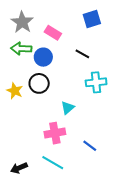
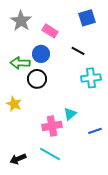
green arrow: (21, 49) -> (20, 63), moved
yellow star: (15, 91) -> (14, 104), moved
cyan triangle: (68, 108) -> (70, 114), moved
blue line: (90, 146) -> (95, 131), moved, turned -56

